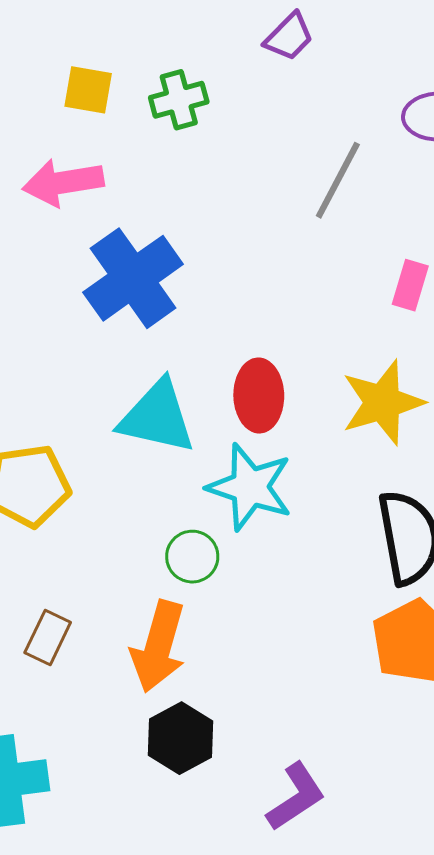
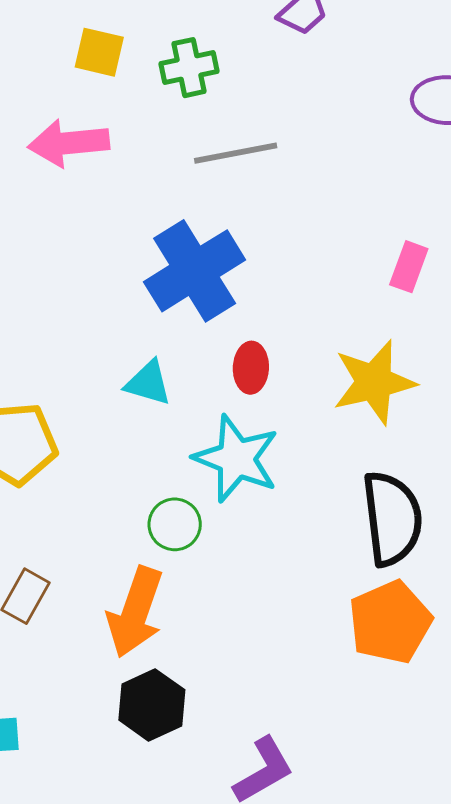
gray line: (338, 180) -> (236, 153), moved, turned 48
blue cross: (133, 278) -> (195, 271), moved
red ellipse: (259, 396) -> (251, 368), size x0.7
cyan triangle: (157, 417) -> (148, 383), size x0.6

